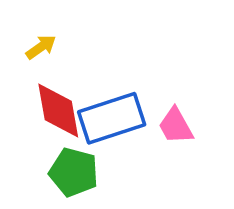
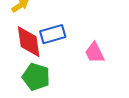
blue rectangle: (112, 118) -> (53, 34), moved, size x0.7

